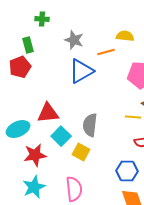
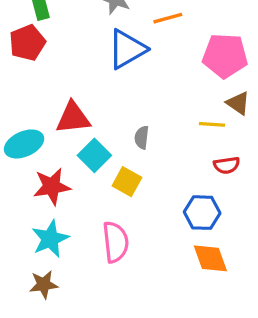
gray semicircle: (90, 125) -> (142, 137), size x0.6

